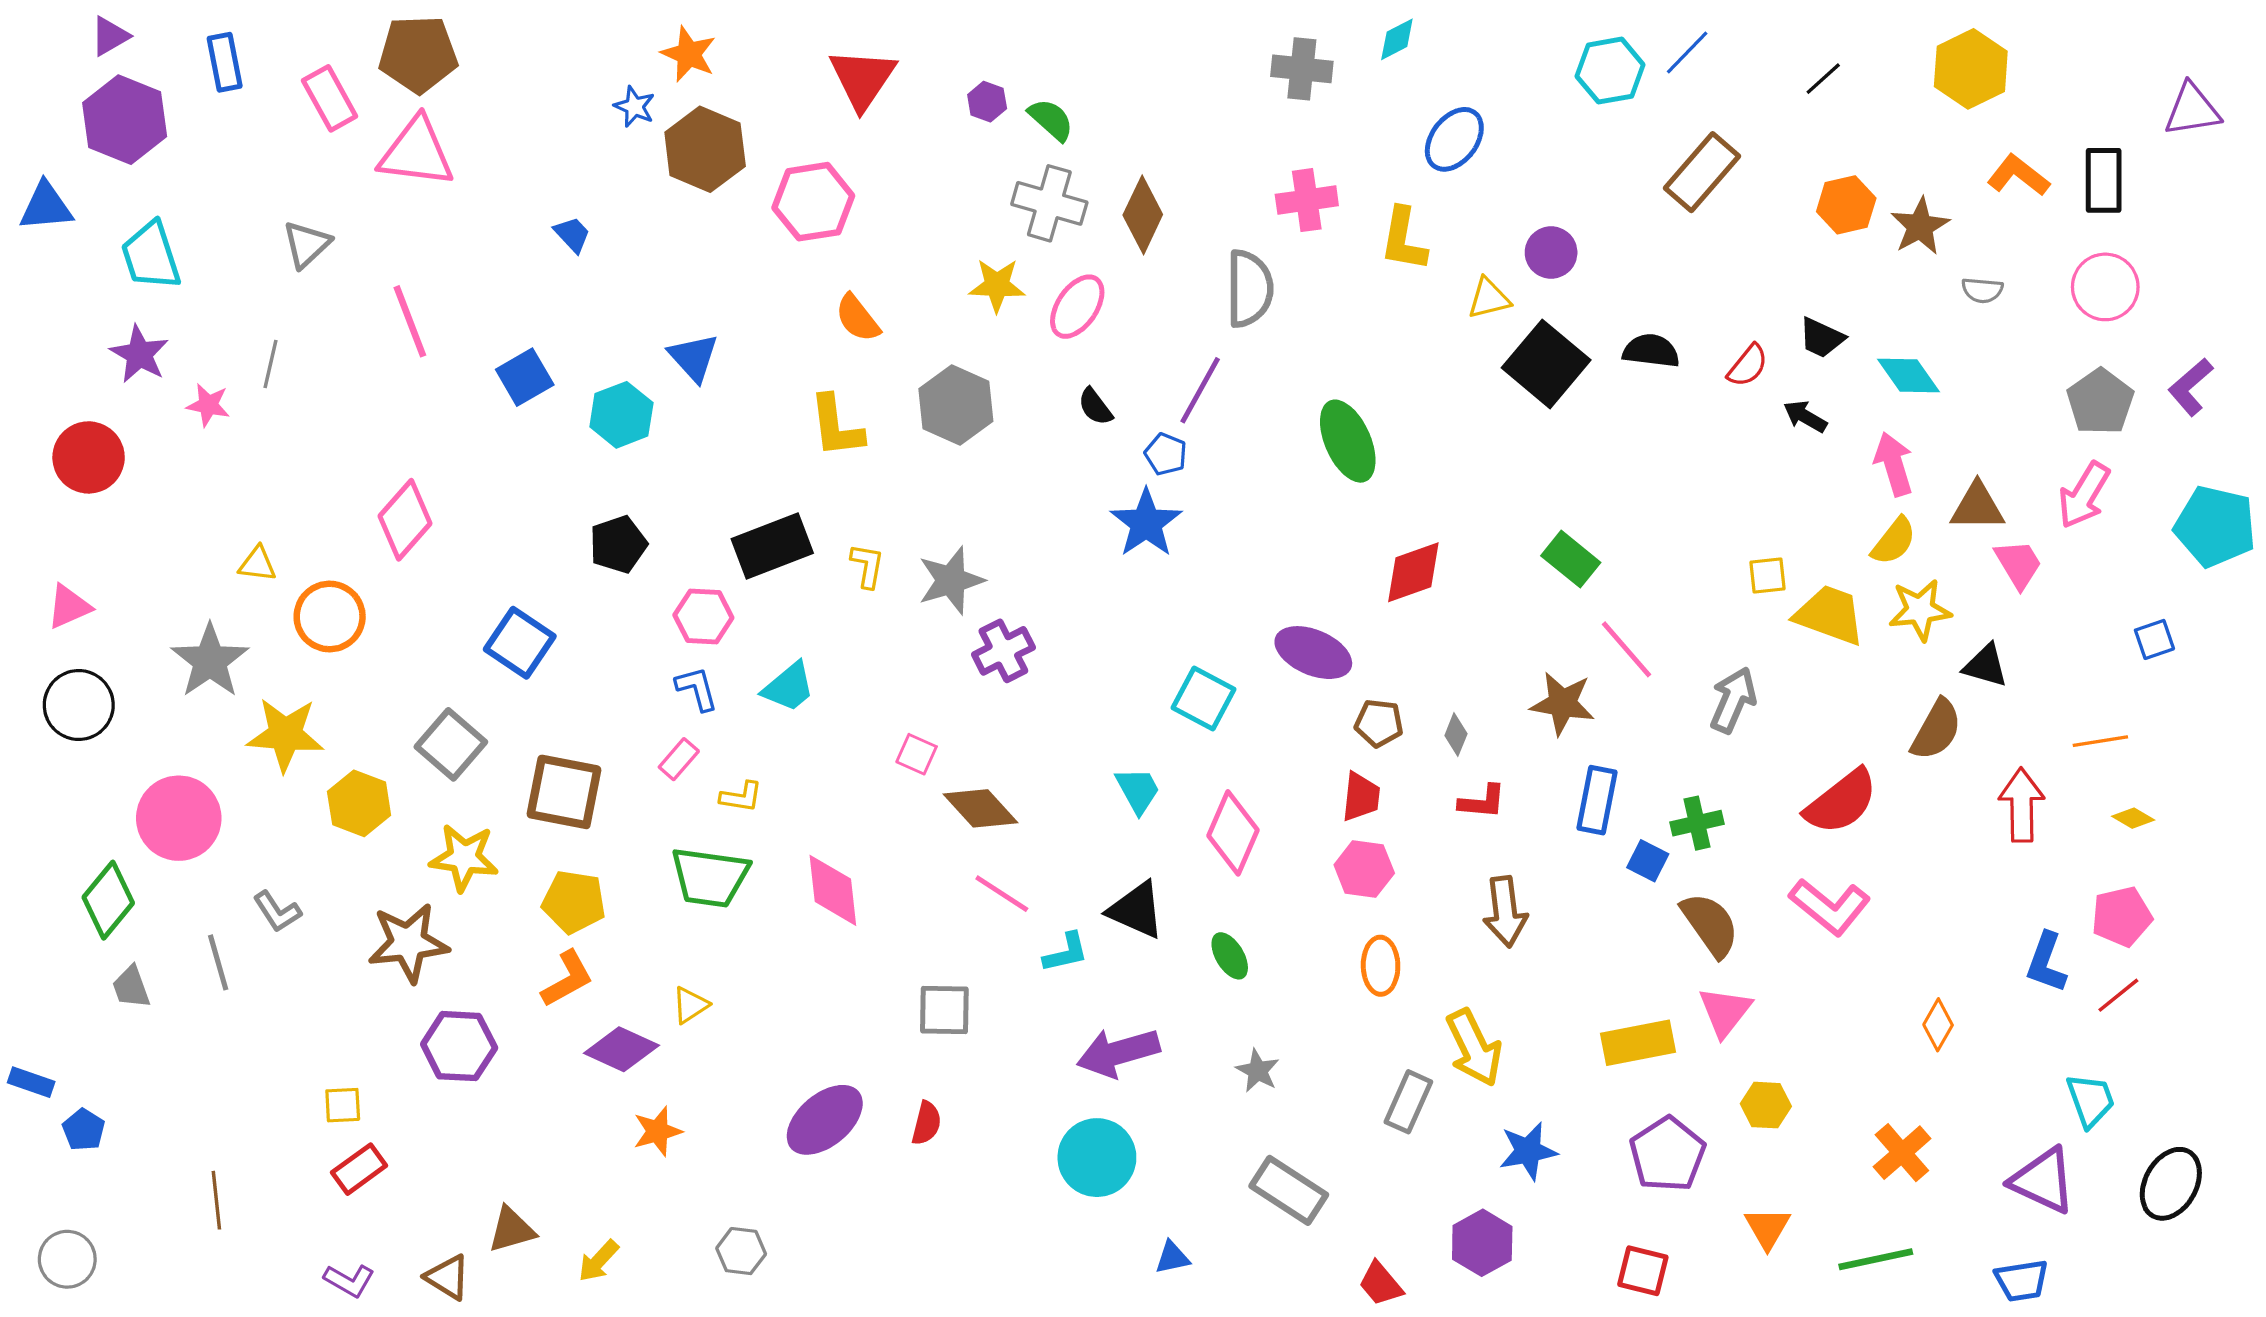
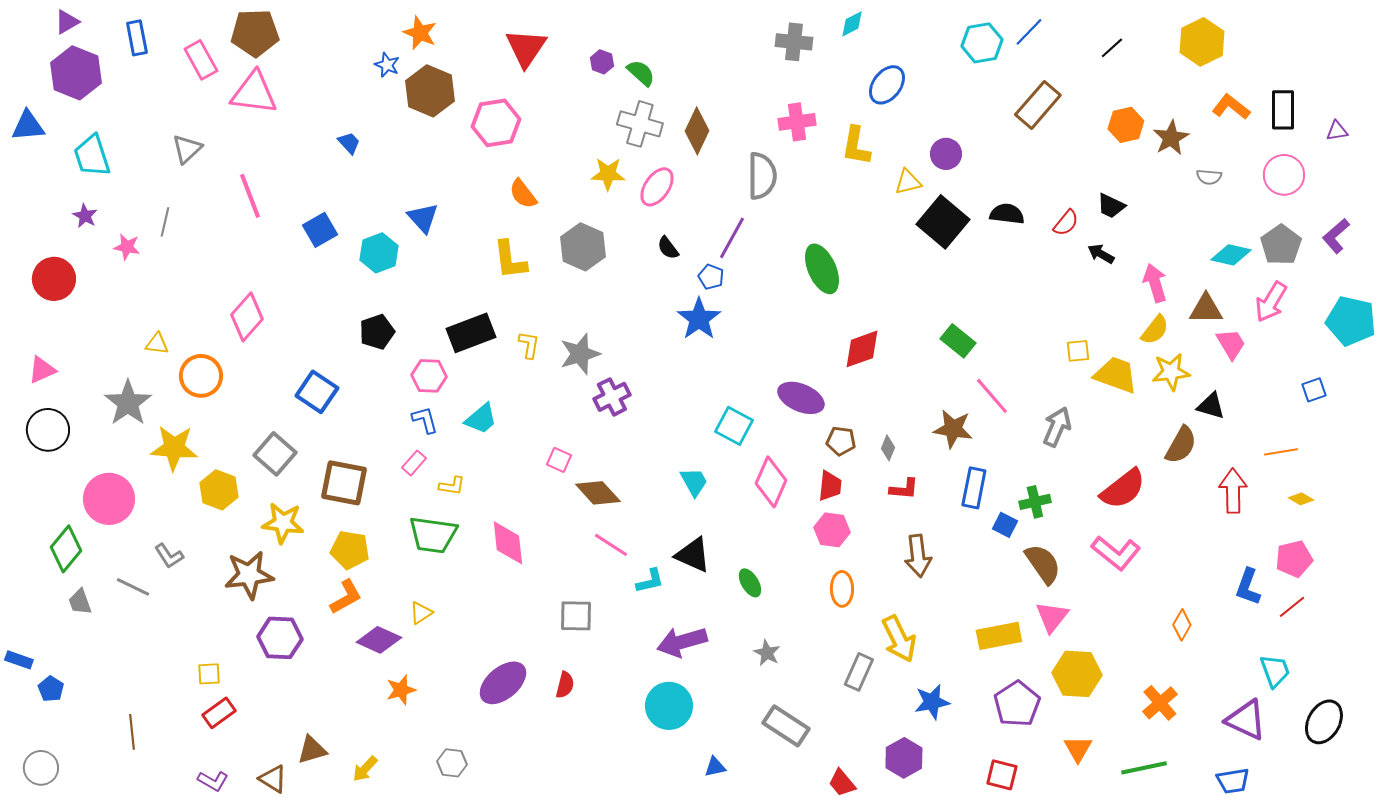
purple triangle: (2192, 110) -> (1337, 131), moved, size x0.6
purple star: (139, 354) -> (85, 216), size x0.7
cyan diamond: (1908, 375) -> (1231, 255), moved, turned -42
pink diamond: (1233, 833) -> (771, 482), moved
gray line: (218, 962) -> (133, 587), turned -48
yellow hexagon: (1766, 1105) -> (1077, 674), size x1.6

